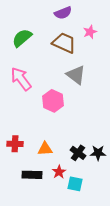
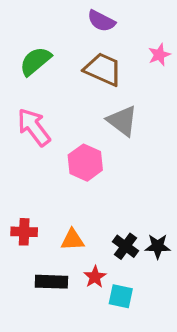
purple semicircle: (63, 13) -> (101, 21), turned 48
pink star: (90, 32) -> (159, 55), moved

